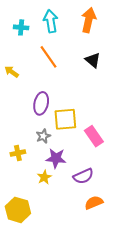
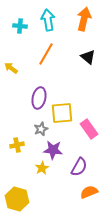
orange line: (49, 57) -> (46, 54), turned 65
purple semicircle: (83, 176) -> (79, 167), turned -36

